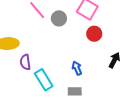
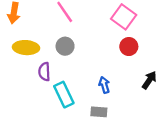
gray circle: (59, 18) -> (65, 46), moved

